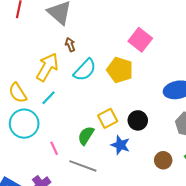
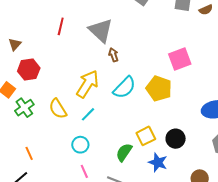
pink square: (140, 40) -> (180, 59), turned 30
brown arrow: (70, 45) -> (113, 55), moved
cyan circle: (24, 124) -> (80, 145), moved, size x0.6
pink line: (54, 148) -> (84, 171), moved

